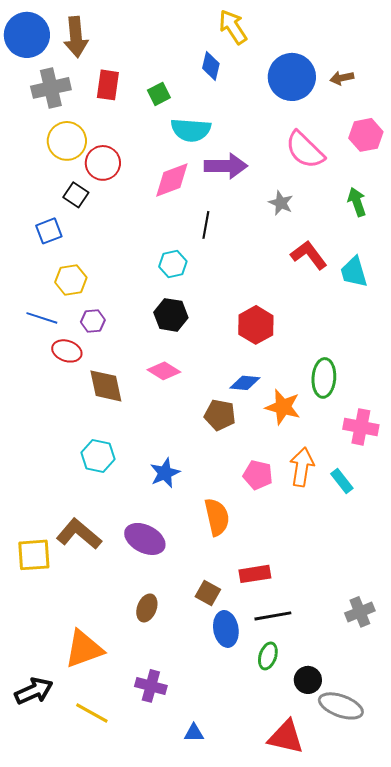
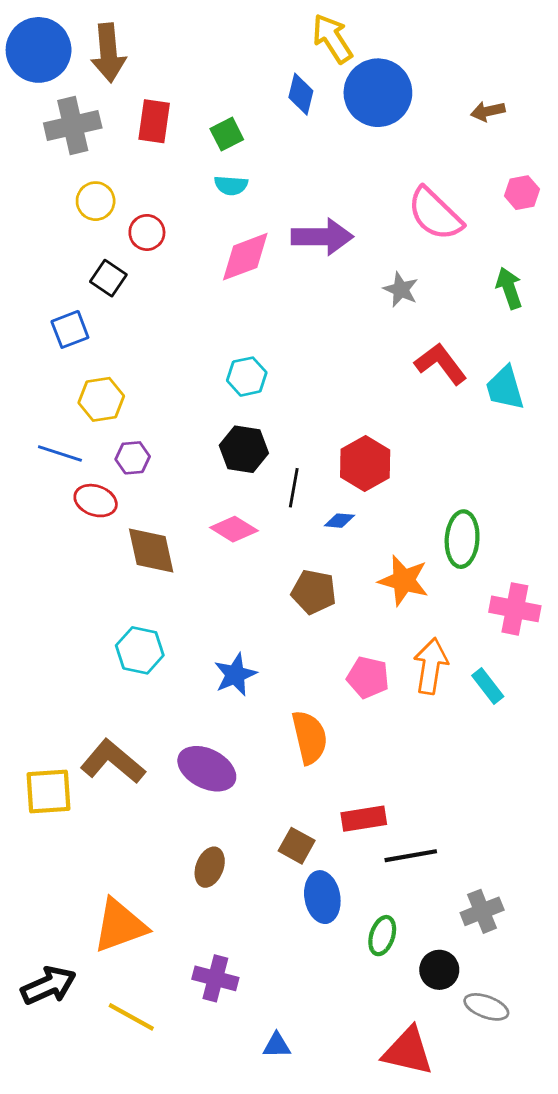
blue circle: (292, 77) -> (378, 93), moved
cyan semicircle: (191, 130) -> (231, 185), moved, size x0.6
pink hexagon: (366, 135) -> (522, 193), size x0.7
yellow circle: (67, 141) -> (96, 201), size x0.7
red circle: (103, 163) -> (147, 232), size x0.7
black line: (206, 225) -> (294, 488), moved
blue diamond: (245, 383) -> (339, 521), moved, size x0.7
gray cross: (360, 612) -> (482, 911), moved
black line: (273, 616) -> (411, 856), moved
gray ellipse: (341, 706) -> (486, 1007), size x0.7

